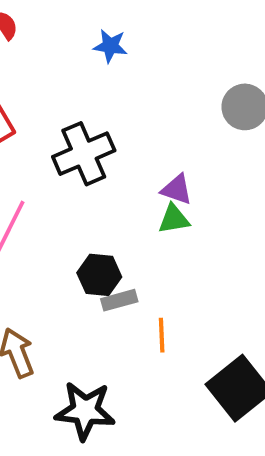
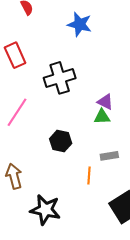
blue star: (110, 46) -> (80, 24), size x1.4
gray rectangle: (119, 300) -> (109, 156), moved

